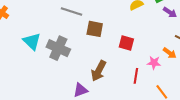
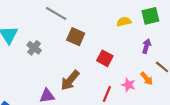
purple arrow: (170, 12) -> (146, 46), moved, turned -120
gray cross: (58, 48) -> (34, 48), size x0.6

